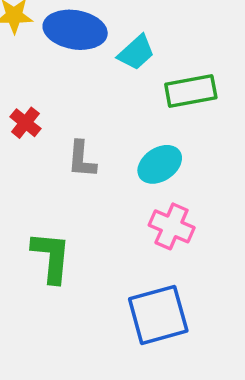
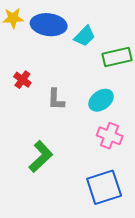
green L-shape: (51, 257) -> (41, 157), turned 44

